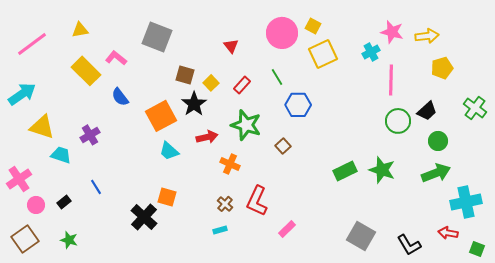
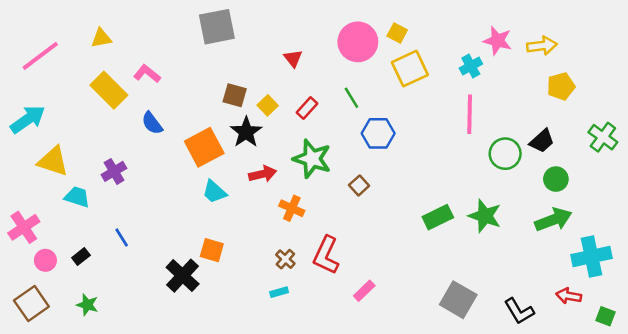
gray square: (157, 37) -> (217, 27), moved, turned -32
pink line: (391, 80) -> (470, 114), moved

